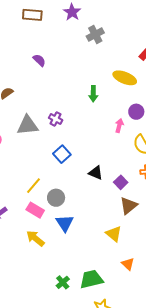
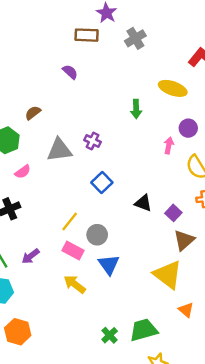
brown rectangle: (32, 15) -> (87, 35), moved
yellow triangle: (114, 234) -> (168, 275), size x1.5

